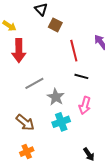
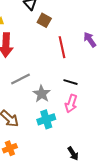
black line: (81, 76) -> (70, 82), moved

